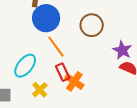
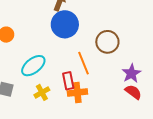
orange line: (56, 47) -> (83, 63), moved
orange cross: (74, 81) -> (77, 92), turned 36

